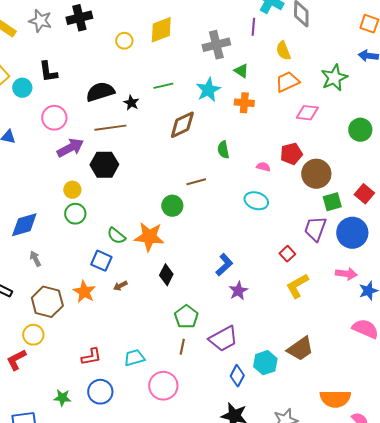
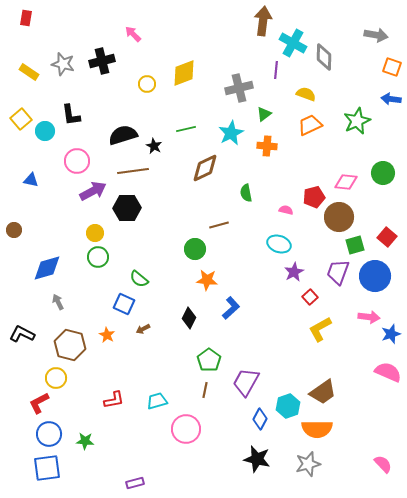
yellow semicircle: (283, 51) -> (306, 94), turned 132
green triangle: (241, 71) -> (264, 114), turned 49
pink diamond: (307, 113) -> (346, 182), moved
orange star: (149, 237) -> (207, 280), moved, size x0.7
blue L-shape: (224, 265) -> (231, 308), moved
purple star: (238, 291) -> (294, 272), moved
orange star: (84, 292) -> (107, 335), size x0.7
purple trapezoid: (223, 339) -> (246, 382), turned 148
blue circle: (100, 392) -> (49, 434), moved
orange semicircle: (335, 399) -> (317, 429), moved

